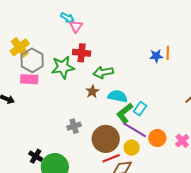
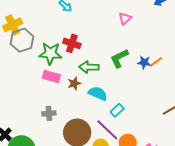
pink triangle: (76, 26) -> (125, 19), moved
orange line: (168, 53) -> (156, 62), turned 40
pink rectangle: (29, 79) -> (51, 76), moved
green L-shape: (125, 113) -> (119, 58), moved

